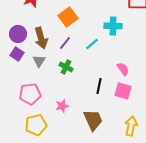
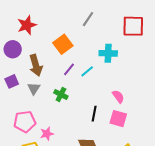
purple circle: (18, 34) -> (13, 49), moved
purple line: (65, 43) -> (69, 69), moved
purple square: (17, 54) -> (12, 81), turned 32
pink star: (62, 106) -> (47, 134), moved

